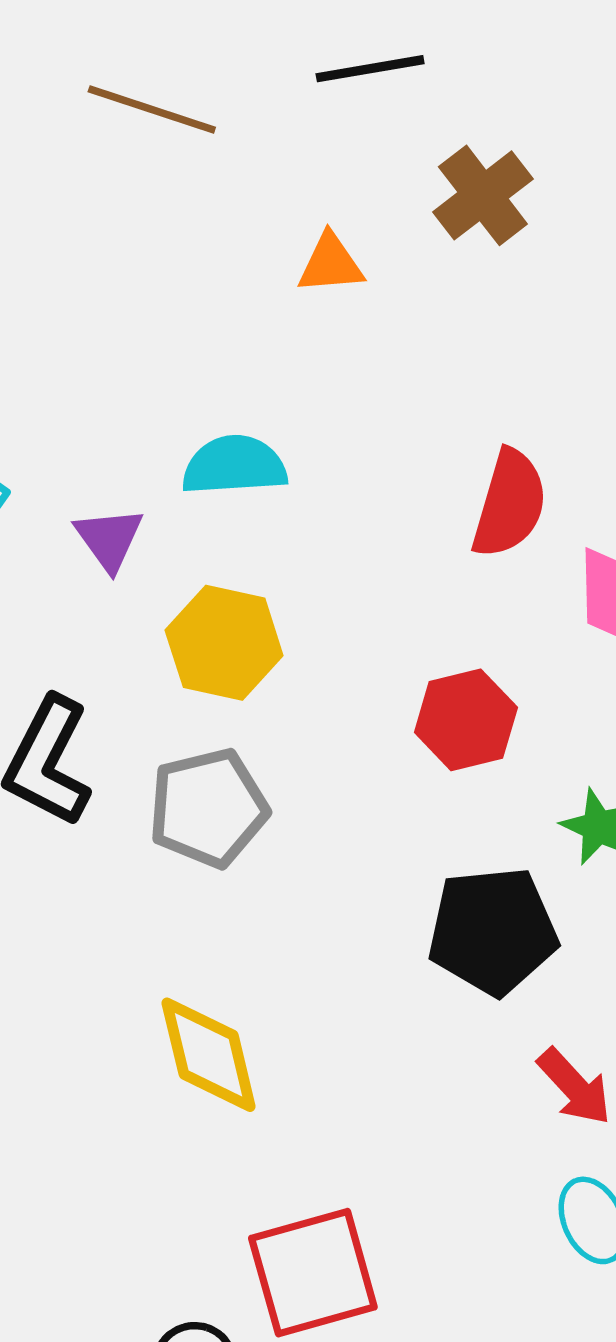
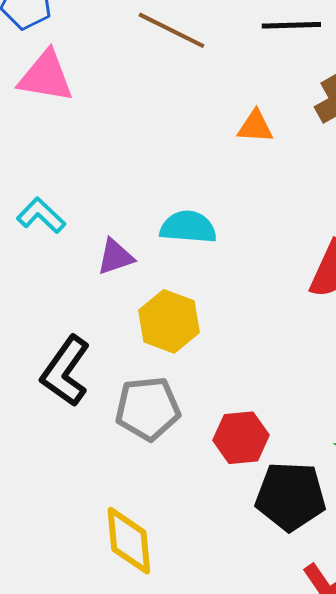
purple triangle: (109, 539) -> (115, 257), turned 39
red hexagon: (466, 720) -> (241, 438), moved

